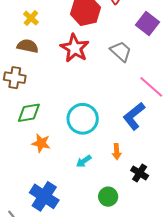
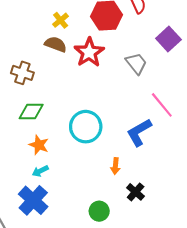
yellow cross: (31, 18) -> (61, 20), moved
brown semicircle: (28, 46) -> (56, 44), moved
cyan arrow: (84, 161) -> (40, 171), moved

